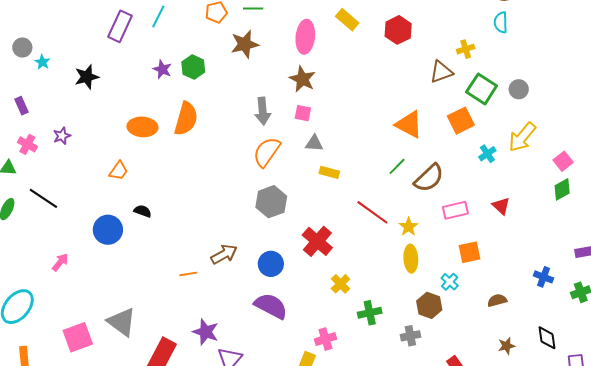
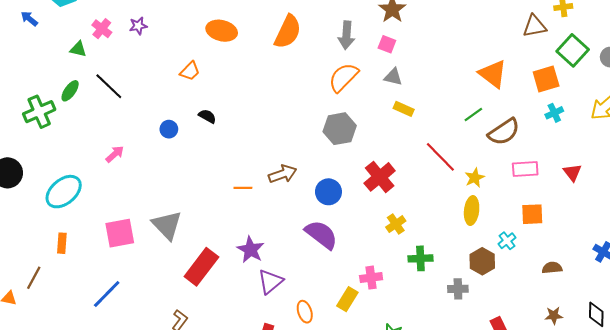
orange semicircle: (186, 119) -> (288, 32), moved
cyan cross: (487, 154) -> (554, 113), moved
blue circle: (108, 230) -> (169, 129), size x0.6

